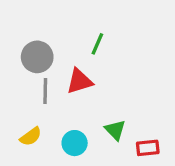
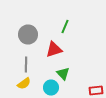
gray line: (45, 91) -> (26, 64), moved
green triangle: (115, 130) -> (63, 74), moved

